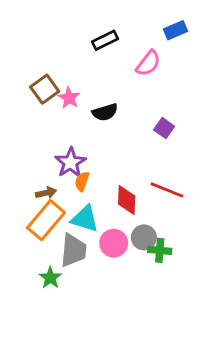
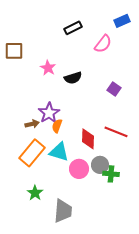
brown square: (45, 89) -> (14, 51), moved, turned 36
brown arrow: (46, 193) -> (32, 124), moved
gray trapezoid: (73, 250) -> (63, 211), moved

